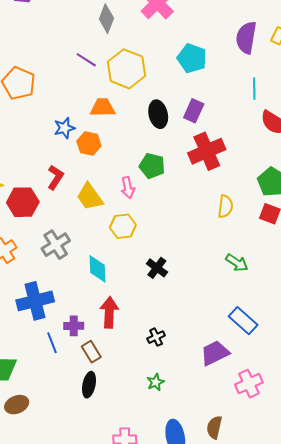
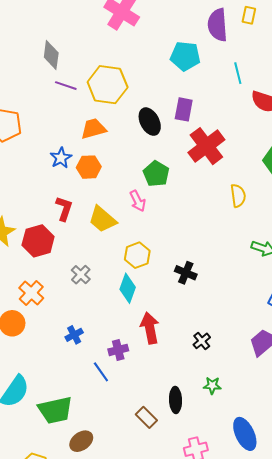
gray diamond: (106, 19) -> (51, 55), moved
cyan pentagon: (192, 58) -> (185, 56), moved
green pentagon: (152, 166) -> (156, 174), turned 30
yellow hexagon: (123, 226) -> (137, 255), moved
gray cross: (56, 245) -> (81, 275), size x0.7
cyan diamond: (98, 269) -> (128, 288), turned 36
blue cross: (35, 301) -> (74, 335), size x0.5
brown rectangle: (91, 352) -> (146, 417), moved
green star: (156, 382) -> (212, 385), turned -30
black ellipse: (89, 385) -> (175, 400), moved

